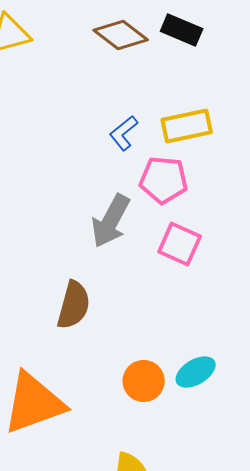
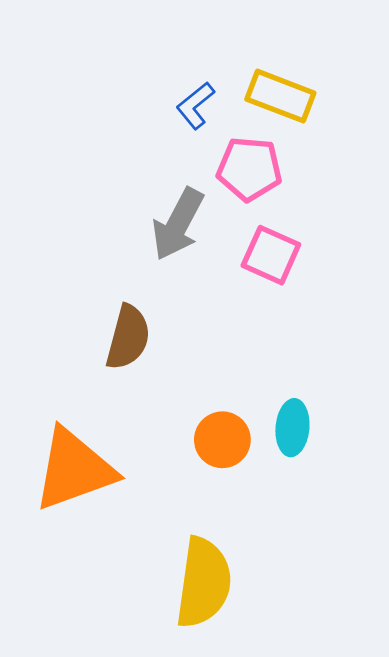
yellow rectangle: (187, 126) -> (280, 96), turned 33
cyan ellipse: (196, 372) -> (292, 428), turned -54

